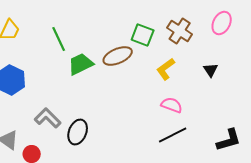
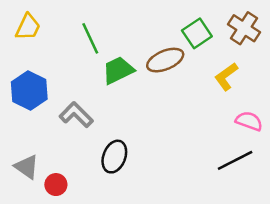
green square: (143, 35) -> (197, 33), turned 35
pink semicircle: (172, 105) -> (249, 121), moved
gray L-shape: (48, 118) -> (76, 115), moved

